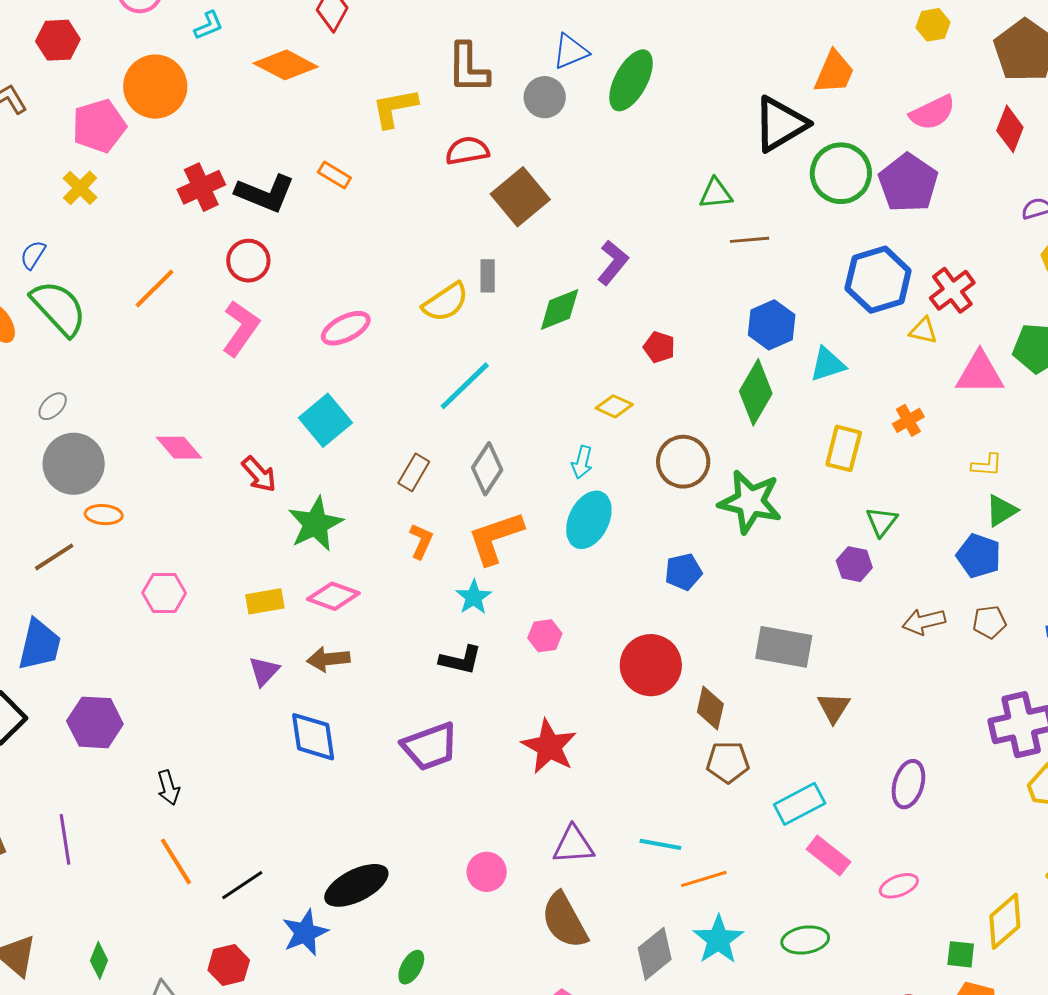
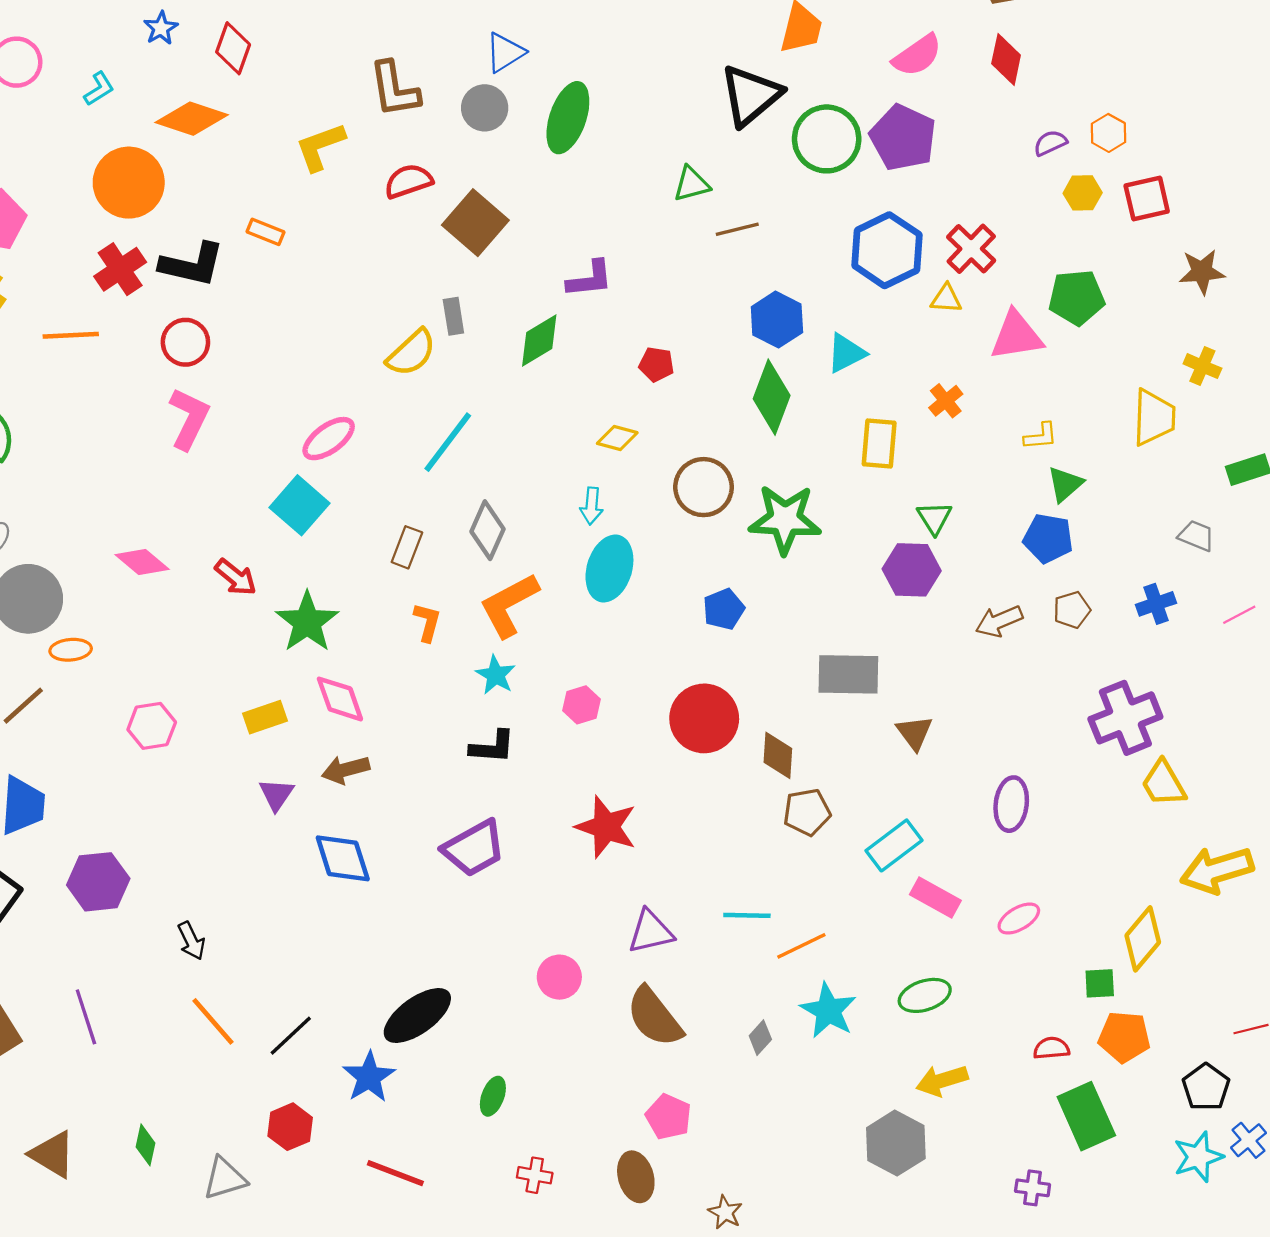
green ellipse: (631, 80) -> (568, 118), moved
orange circle: (155, 87) -> (129, 183), moved
purple L-shape: (613, 263) -> (590, 279), turned 54
orange line: (154, 289) -> (71, 335), moved, turned 51
pink ellipse: (346, 328) -> (329, 439), moved
purple hexagon: (854, 564) -> (912, 570), size x1.4
pink diamond: (333, 596) -> (340, 699), turned 60
gray diamond: (655, 954) -> (760, 1038), size x0.6

